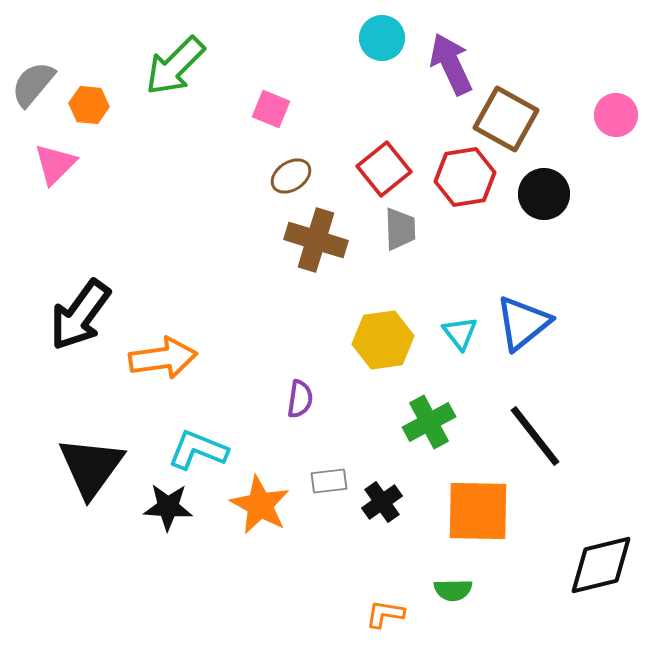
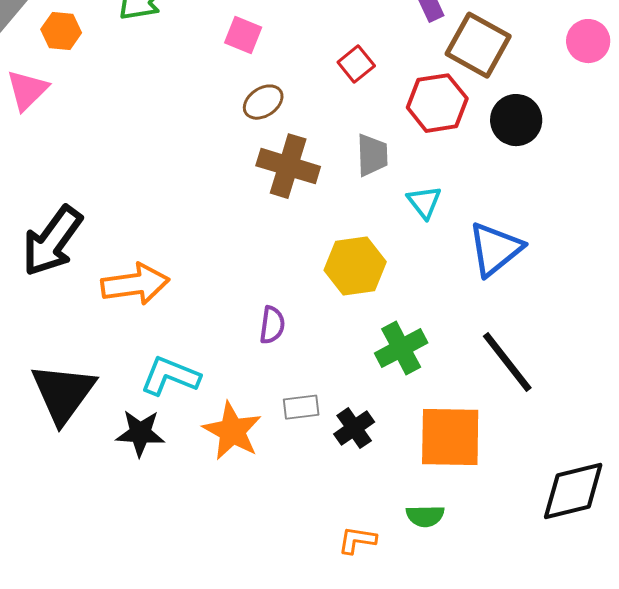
red square: (384, 169) -> (356, 64), moved, size x0.7
cyan triangle: (460, 333) -> (424, 202), moved

